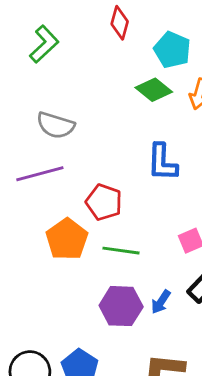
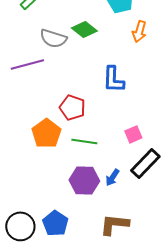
green diamond: (154, 90) -> (84, 29), moved
gray semicircle: (56, 125) -> (53, 38), moved
purple line: (40, 174) -> (27, 64), moved

